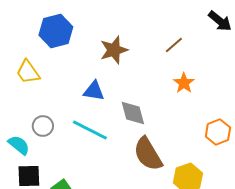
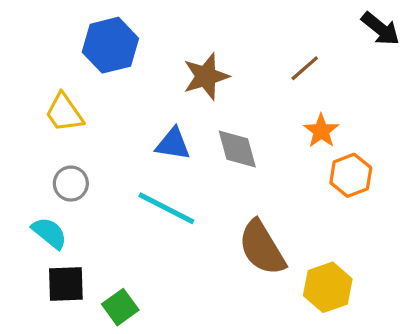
gray diamond: (133, 113) -> (237, 149), moved
gray circle: (43, 126) -> (71, 184), moved
orange hexagon: (218, 132) -> (351, 175), moved

